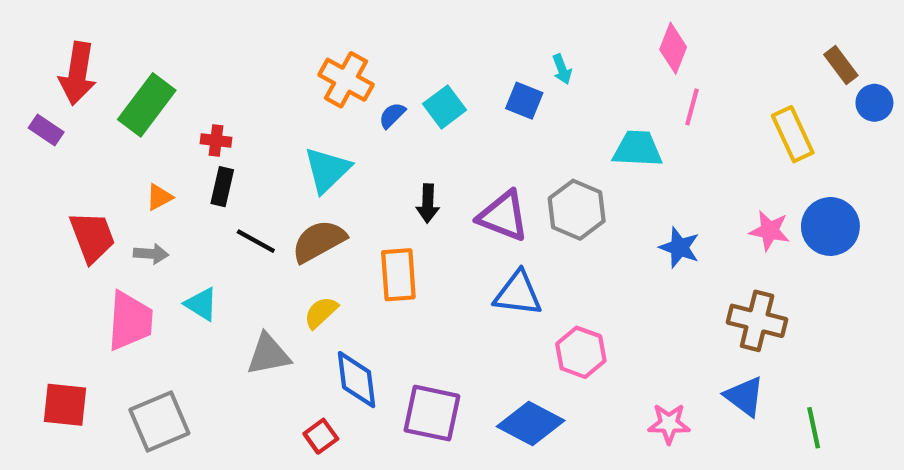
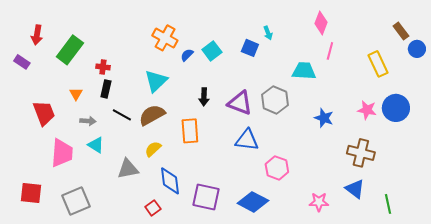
red arrow: (78, 73) -> (37, 35), size x0.7
orange triangle: (159, 197) -> (76, 94), turned -32
gray arrow: (151, 254) -> (88, 121), moved

